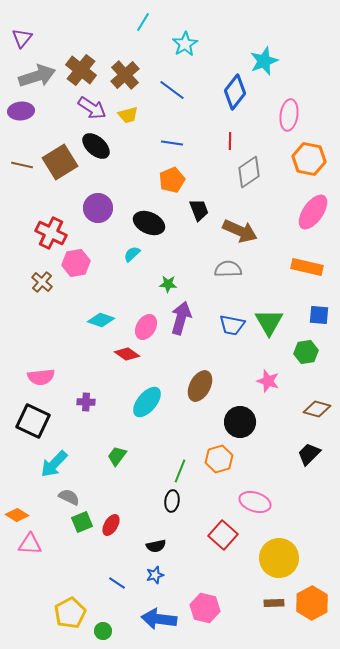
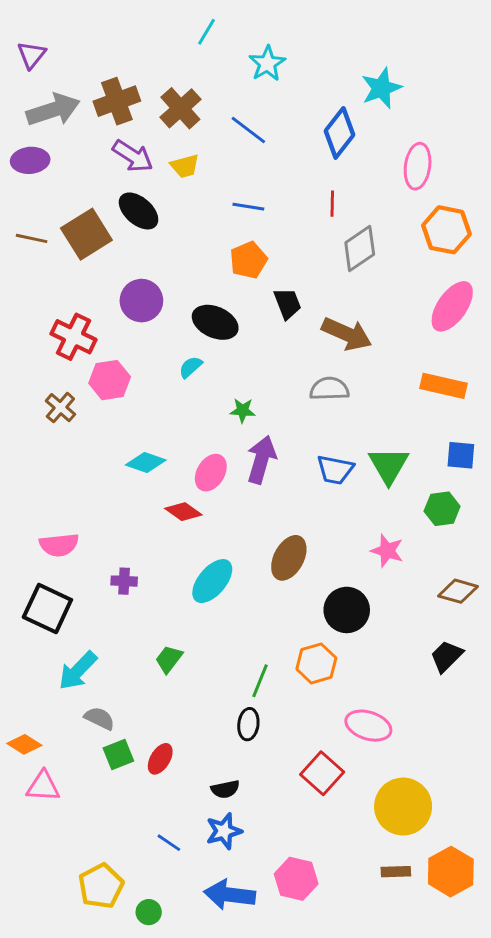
brown cross: (81, 70) -> (117, 101), turned 32
blue star: (155, 575) -> (224, 831), size x1.4

